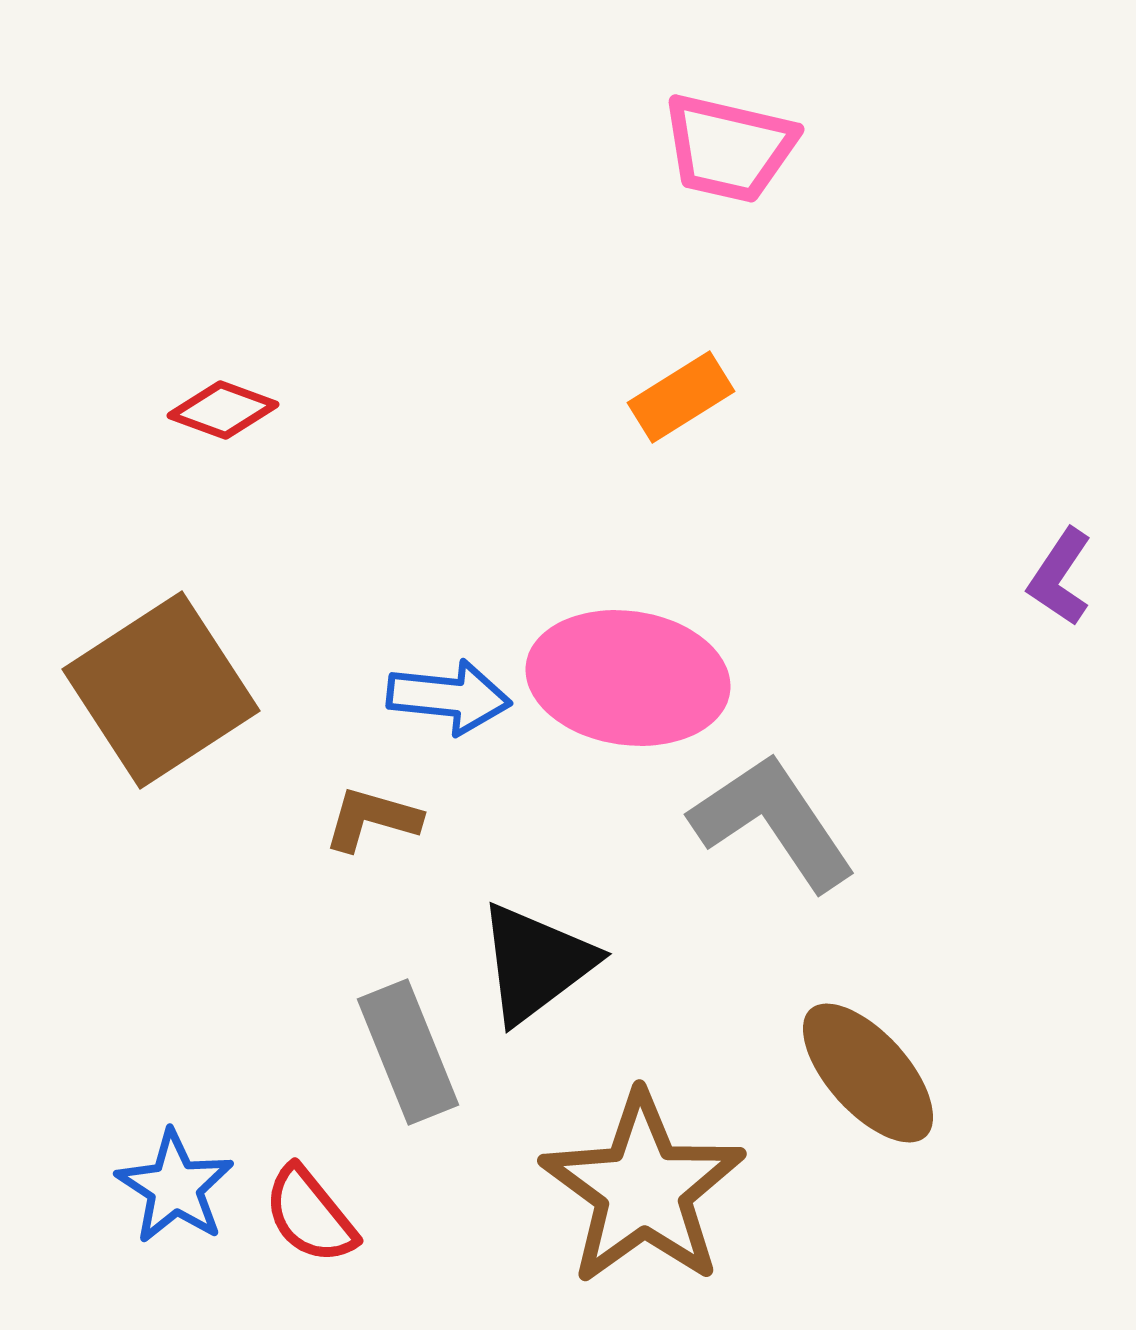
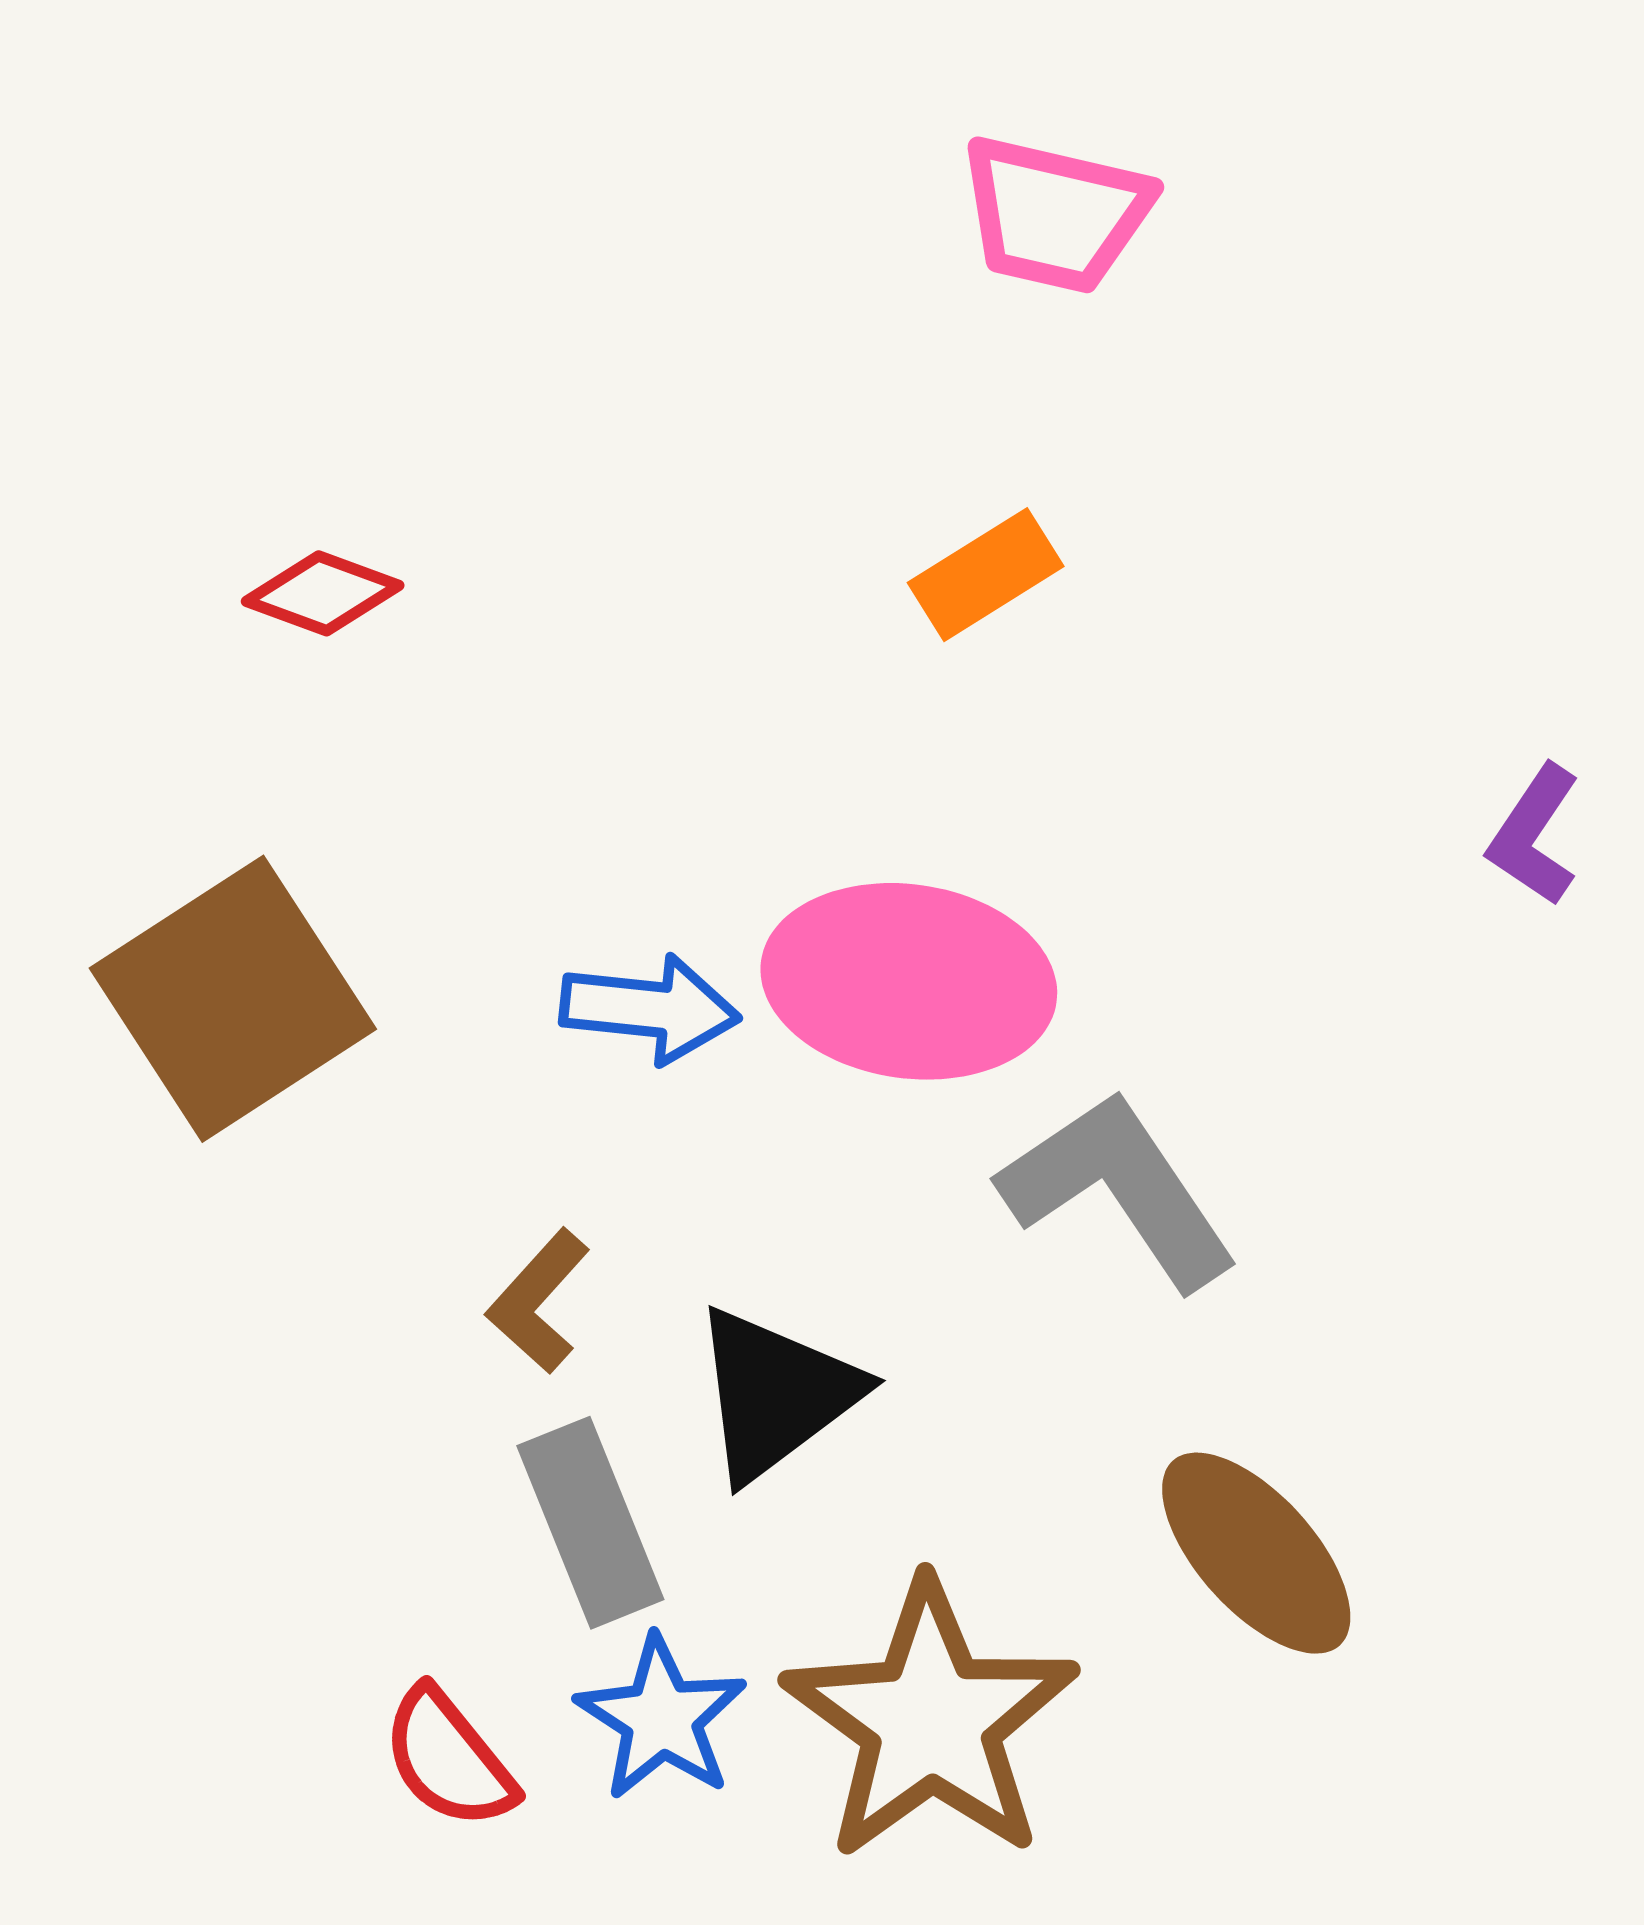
brown L-shape: (372, 819) -> (538, 1301), moved, turned -64
blue star: (175, 1187) -> (661, 1718), moved

